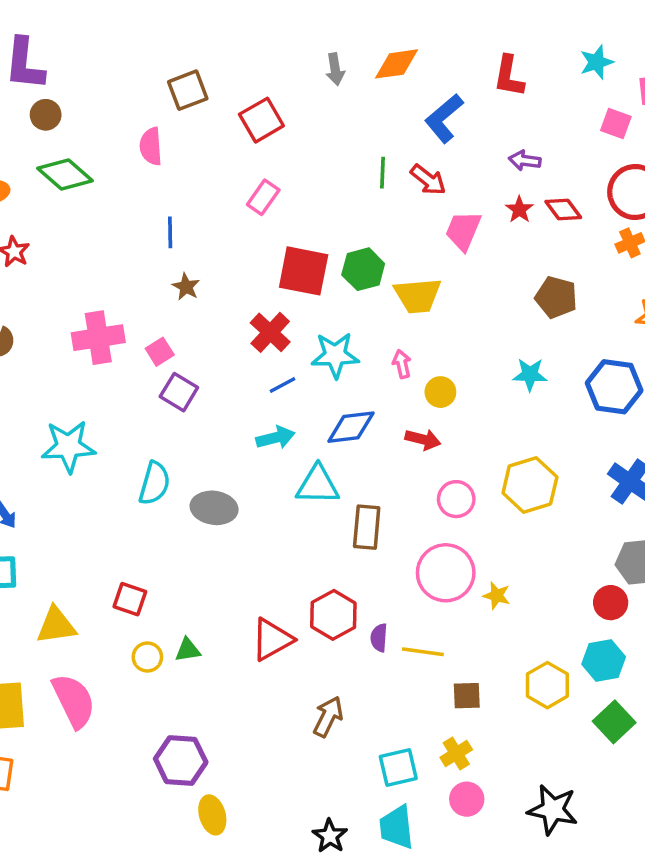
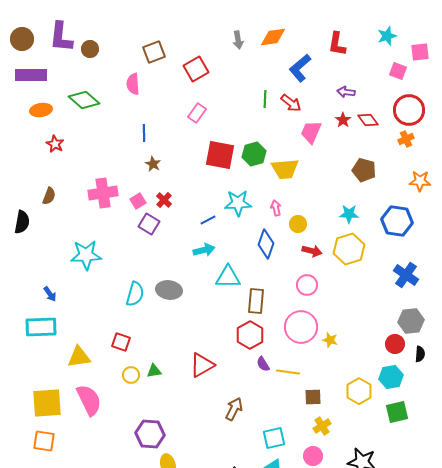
brown circle: (46, 115) -> (90, 49), moved
red cross: (270, 332) -> (164, 200), moved, size x0.7
blue diamond: (351, 427) -> (266, 244), moved, turned -64
red arrow: (423, 439) -> (312, 251), moved
cyan semicircle: (154, 483) -> (135, 294), moved
yellow hexagon: (530, 485) -> (349, 249), moved
red hexagon: (333, 615) -> (250, 335), moved
purple semicircle: (379, 638) -> (263, 364), turned -35
green square: (614, 722) -> (397, 412), turned 30
yellow cross: (456, 754) -> (322, 426), moved

